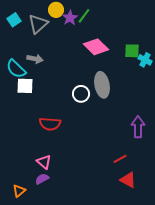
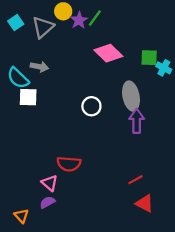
gray ellipse: (102, 85) -> (131, 96), moved
red semicircle: (50, 124) -> (69, 164), moved
purple arrow: (138, 127) -> (137, 121), moved
orange triangle: (19, 191) -> (21, 216), turned -32

